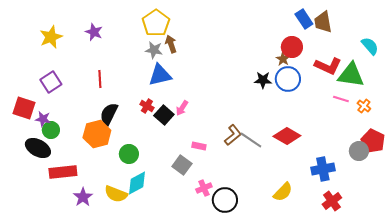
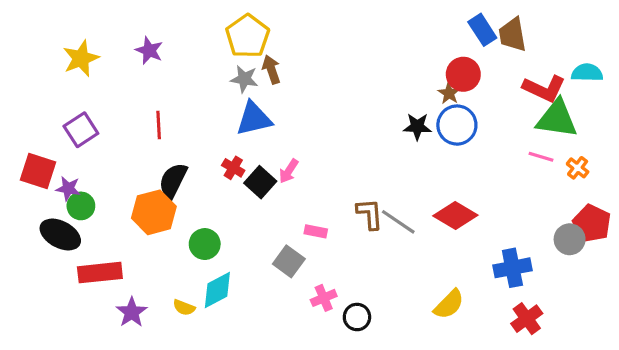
cyan semicircle: (370, 46) -> (587, 73), turned -48
red L-shape: (328, 66) -> (544, 89), moved
brown L-shape: (233, 135) -> (370, 214), turned -55
yellow semicircle: (116, 194) -> (184, 307), size x0.6
black circle: (225, 200) -> (357, 317), size x0.7

